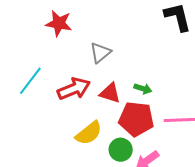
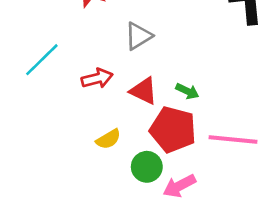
red arrow: (74, 89) -> (97, 78), size x0.7
yellow semicircle: (89, 133) -> (108, 139), size x0.7

